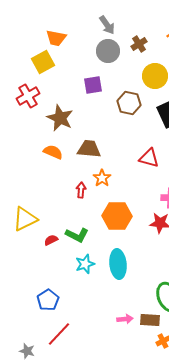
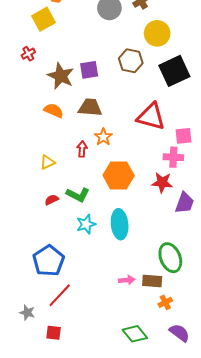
purple square: (93, 85) -> (89, 70), moved
red cross: (28, 96) -> (28, 54), size x0.6
red triangle: (149, 158) -> (151, 117), size x1.4
yellow triangle: (25, 219) -> (48, 162), moved, size x0.6
blue pentagon: (48, 300) -> (49, 261), size x1.4

